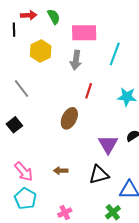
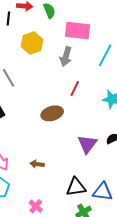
brown ellipse: (69, 118) -> (52, 113), turned 40
black triangle: (99, 175) -> (76, 187), moved
pink cross: (65, 213) -> (36, 206), turned -32

